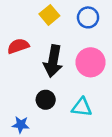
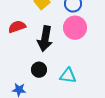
pink circle: (91, 62) -> (75, 28), moved

